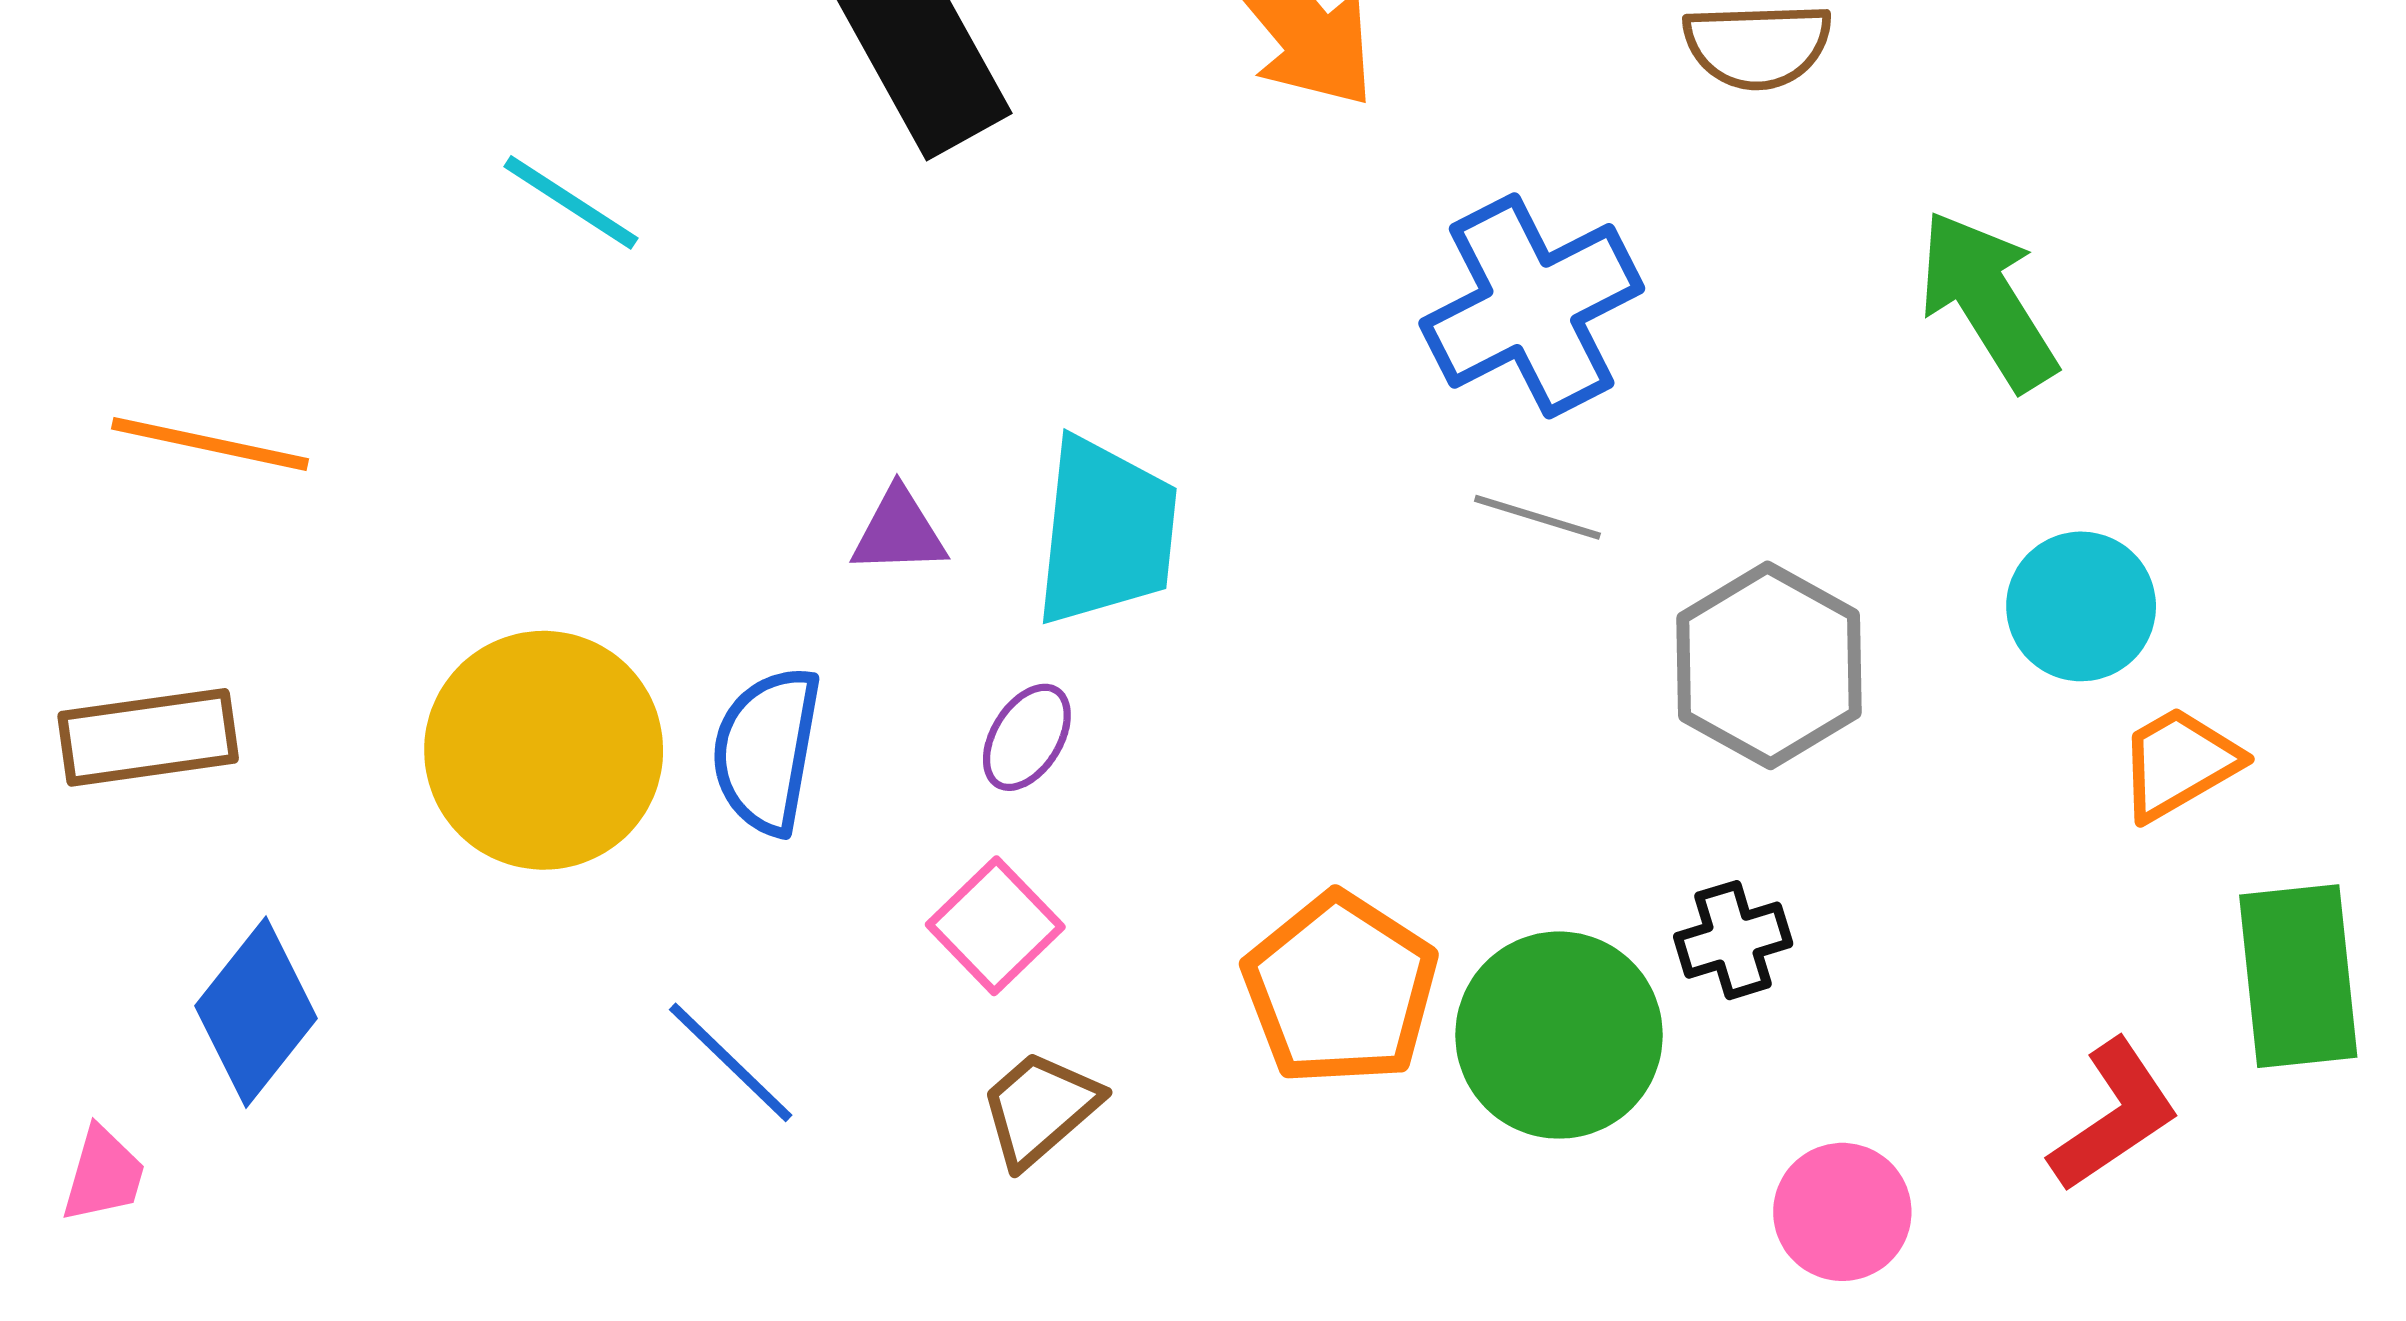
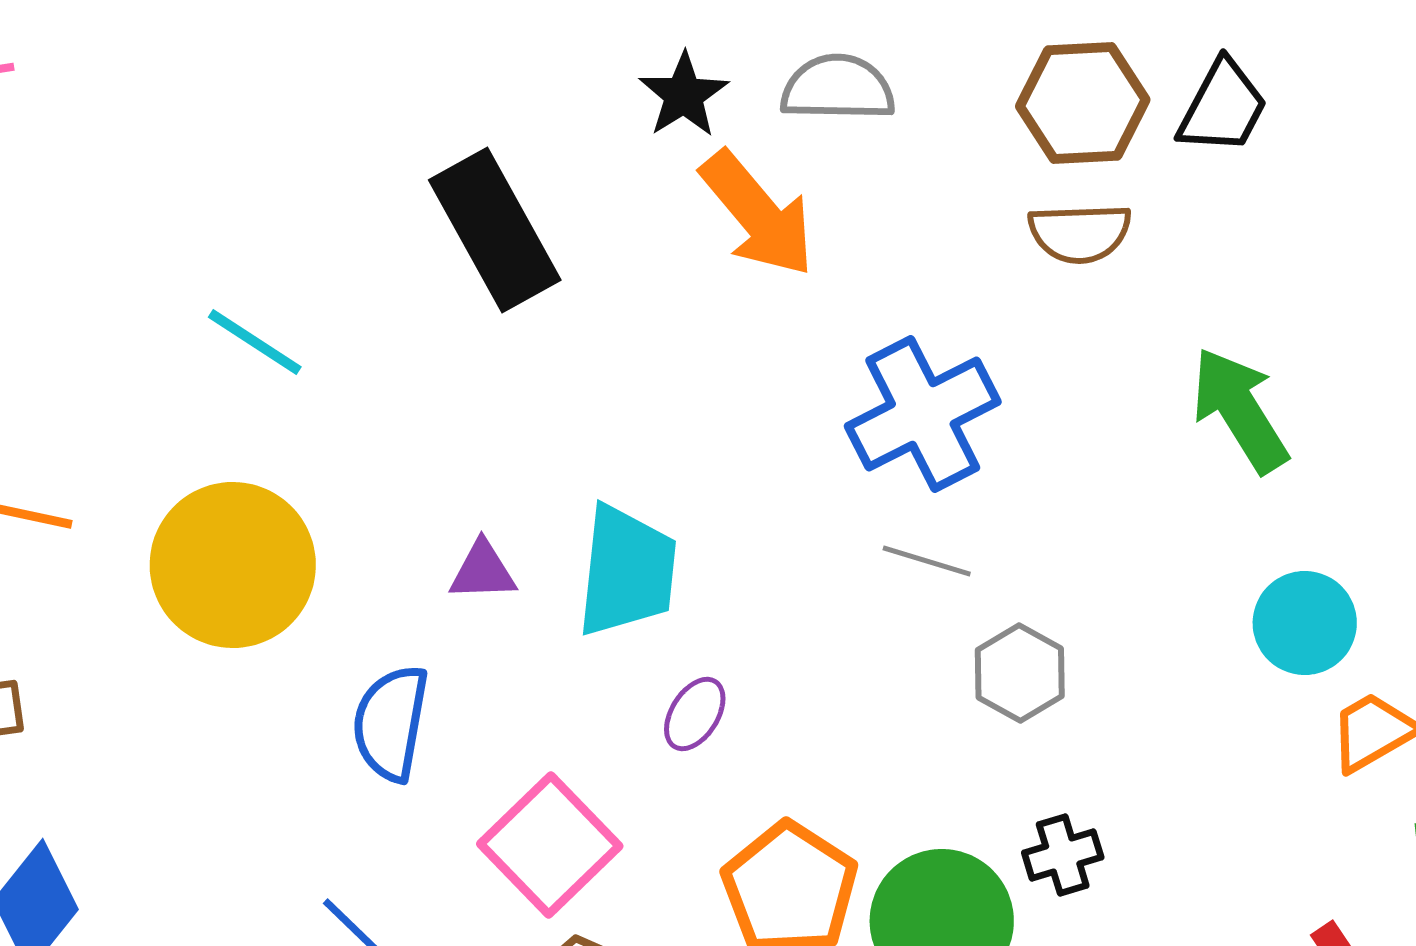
gray hexagon: (1769, 665) -> (1020, 673), moved, size x0.7
purple ellipse: (1027, 737) -> (695, 714), moved
yellow circle: (544, 750) -> (233, 565), moved
pink square: (995, 926) -> (550, 845), size x1.5

